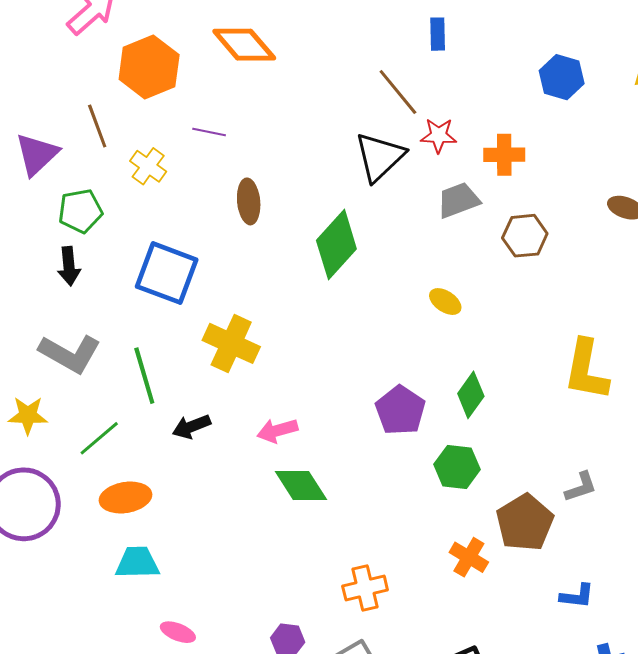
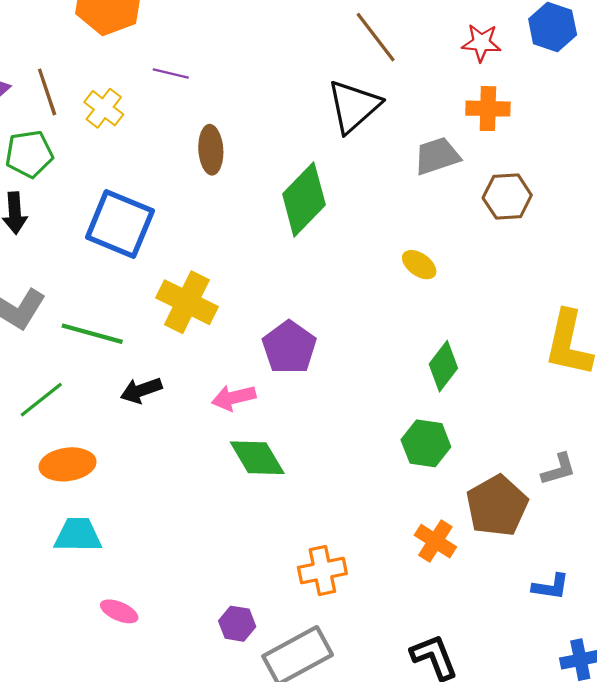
brown line: (97, 126) -> (47, 92), moved
red star: (439, 135) -> (481, 43), moved
green line: (144, 376) -> (92, 334), turned -60
purple pentagon: (400, 410) -> (289, 347), moved

